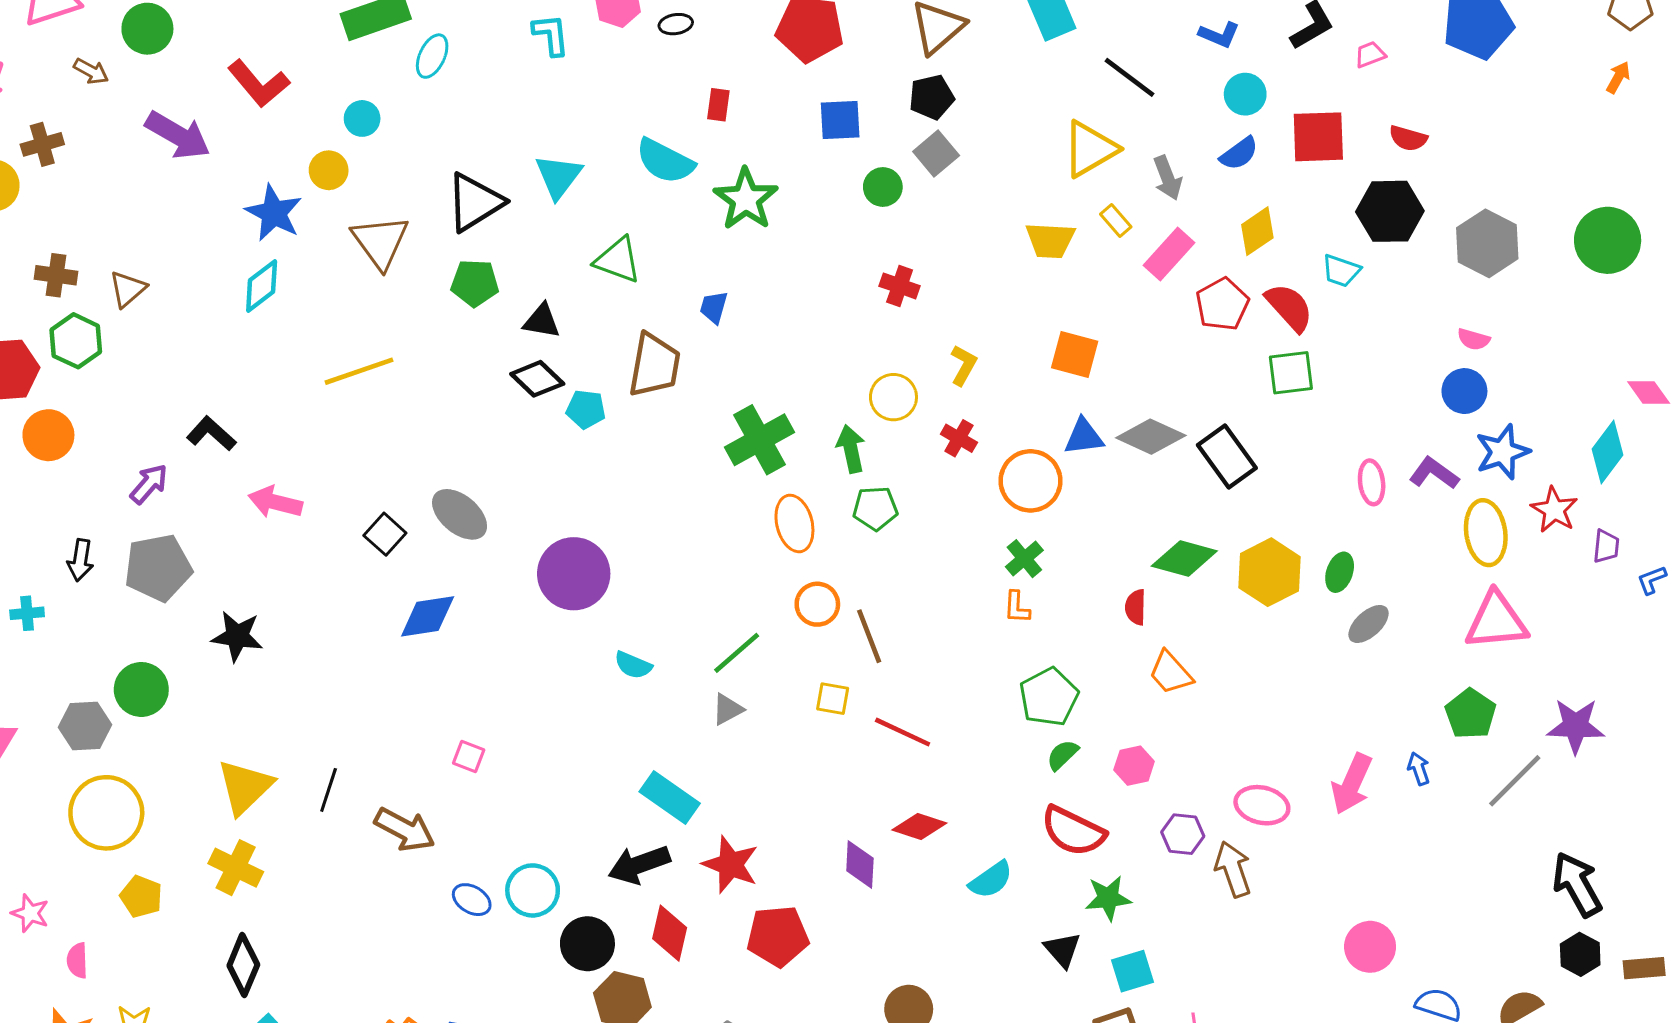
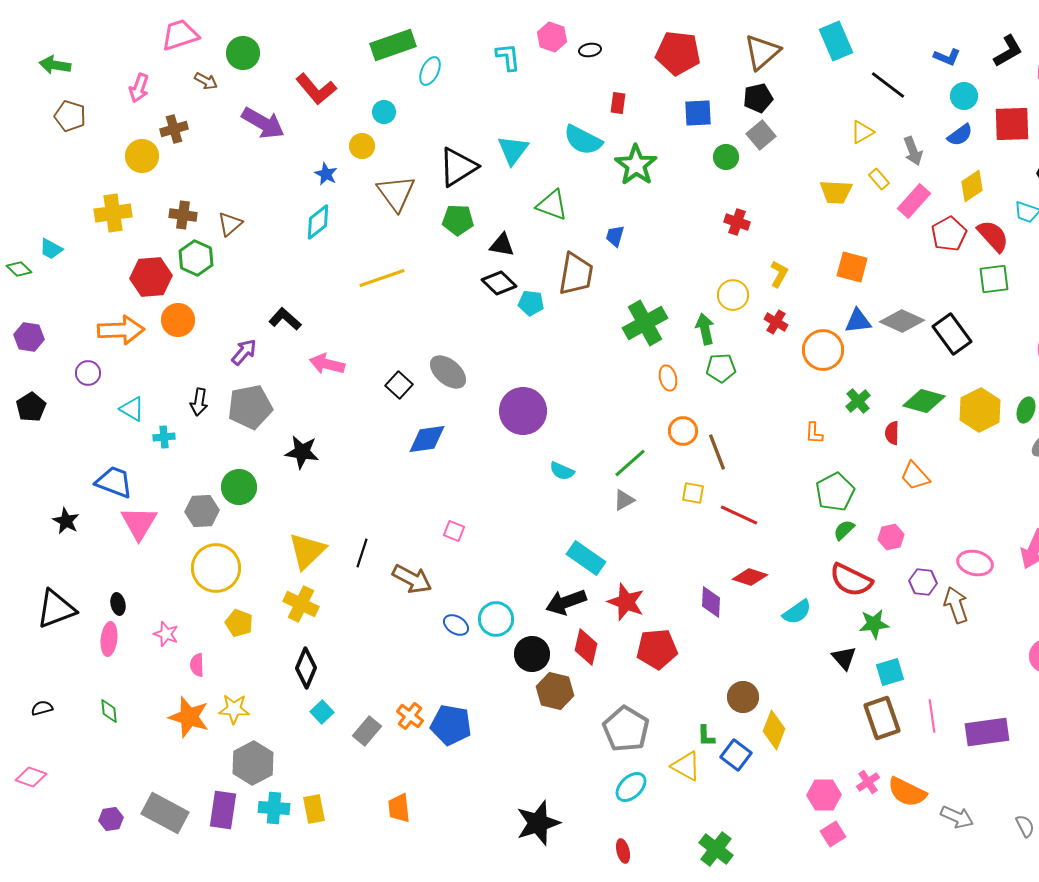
yellow triangle: (1090, 149) -> (862, 132), size x0.6
blue star: (274, 213) -> (326, 174), size x0.6
orange ellipse: (794, 523) -> (668, 378), size x0.7
green cross: (1024, 559) -> (858, 401), moved

